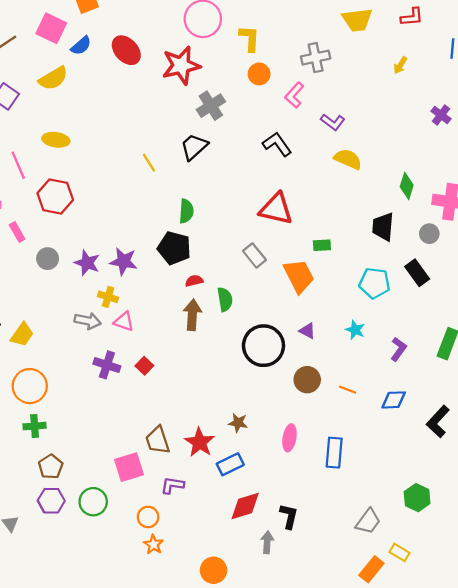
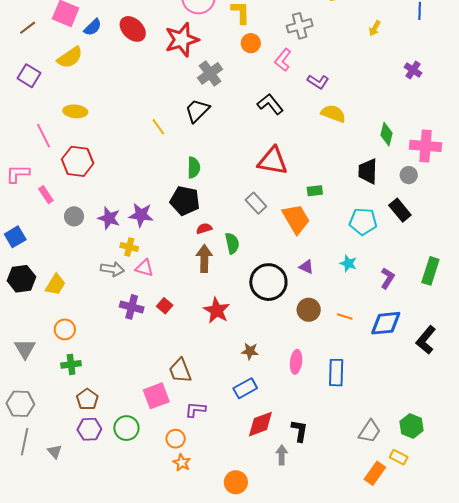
orange circle: (30, 386) -> (65, 329), size x0.7
blue diamond: (394, 400) -> (386, 323), size x1.4
red star: (200, 442) -> (217, 310), moved
green hexagon: (417, 498) -> (411, 426), moved

